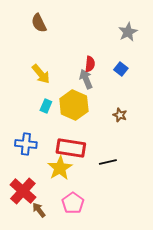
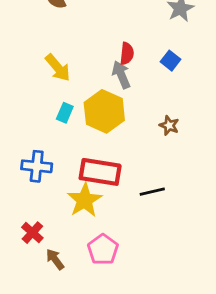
red cross: (23, 191) -> (32, 233), size x0.6

